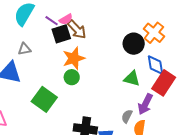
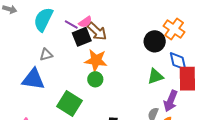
orange star: (74, 58) -> (96, 60), turned 30
green triangle: (132, 79) -> (155, 76), turned -30
red rectangle: (164, 83) -> (187, 79), turned -30

